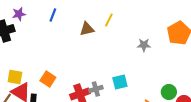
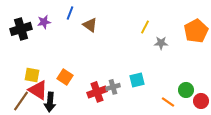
purple star: (19, 14) -> (44, 22), moved
yellow line: (109, 20) -> (145, 27), moved
brown triangle: (87, 29) -> (90, 25), moved, turned 49

